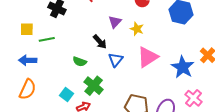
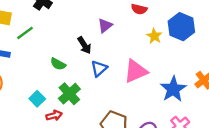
yellow star: (137, 29) -> (154, 36), moved
green line: (47, 39) -> (25, 33), turned -35

